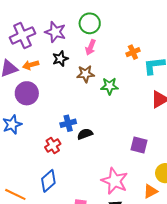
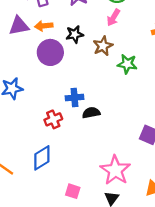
black star: (60, 59) -> (75, 34), moved
brown star: (85, 74) -> (103, 46), turned -30
purple circle: (27, 93) -> (50, 52), moved

